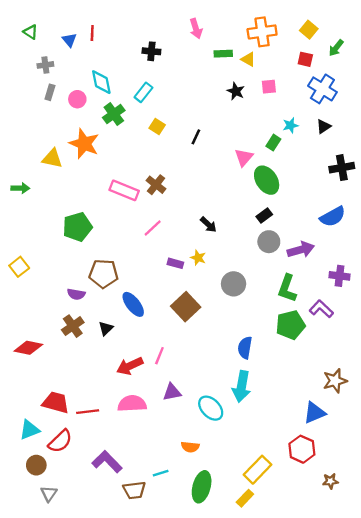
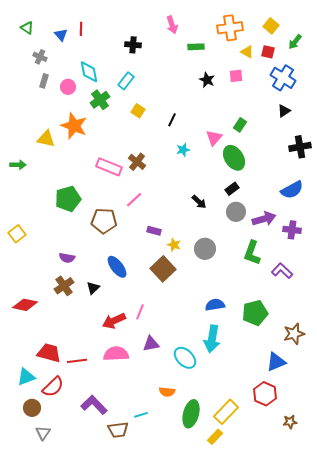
yellow triangle: (248, 59) -> (247, 52), moved
gray cross: (45, 65) -> (40, 57), turned 32
cyan star: (291, 125) -> (183, 150), moved
black arrow: (208, 225) -> (199, 202), moved
yellow star: (198, 258) -> (174, 245), moved
brown pentagon: (104, 274) -> (104, 221), moved
purple cross: (340, 276) -> (292, 230), moved
green pentagon: (291, 325) -> (255, 313), moved
blue semicircle: (245, 348) -> (215, 305), turned 72
green ellipse: (202, 487) -> (191, 414), moved

